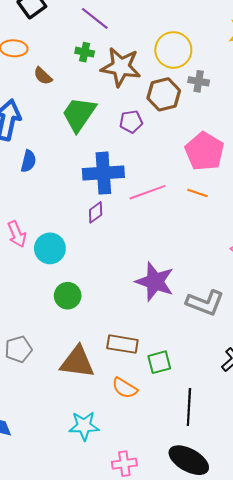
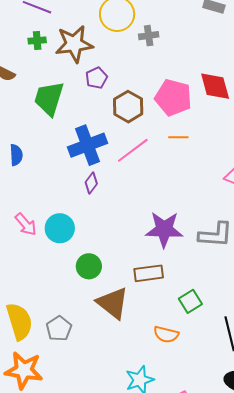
brown hexagon: (164, 94) -> (128, 107), moved
purple pentagon: (131, 122) -> (96, 78), moved
brown rectangle: (122, 344) -> (149, 273), moved
brown triangle: (77, 362) -> (113, 303), moved, turned 48

